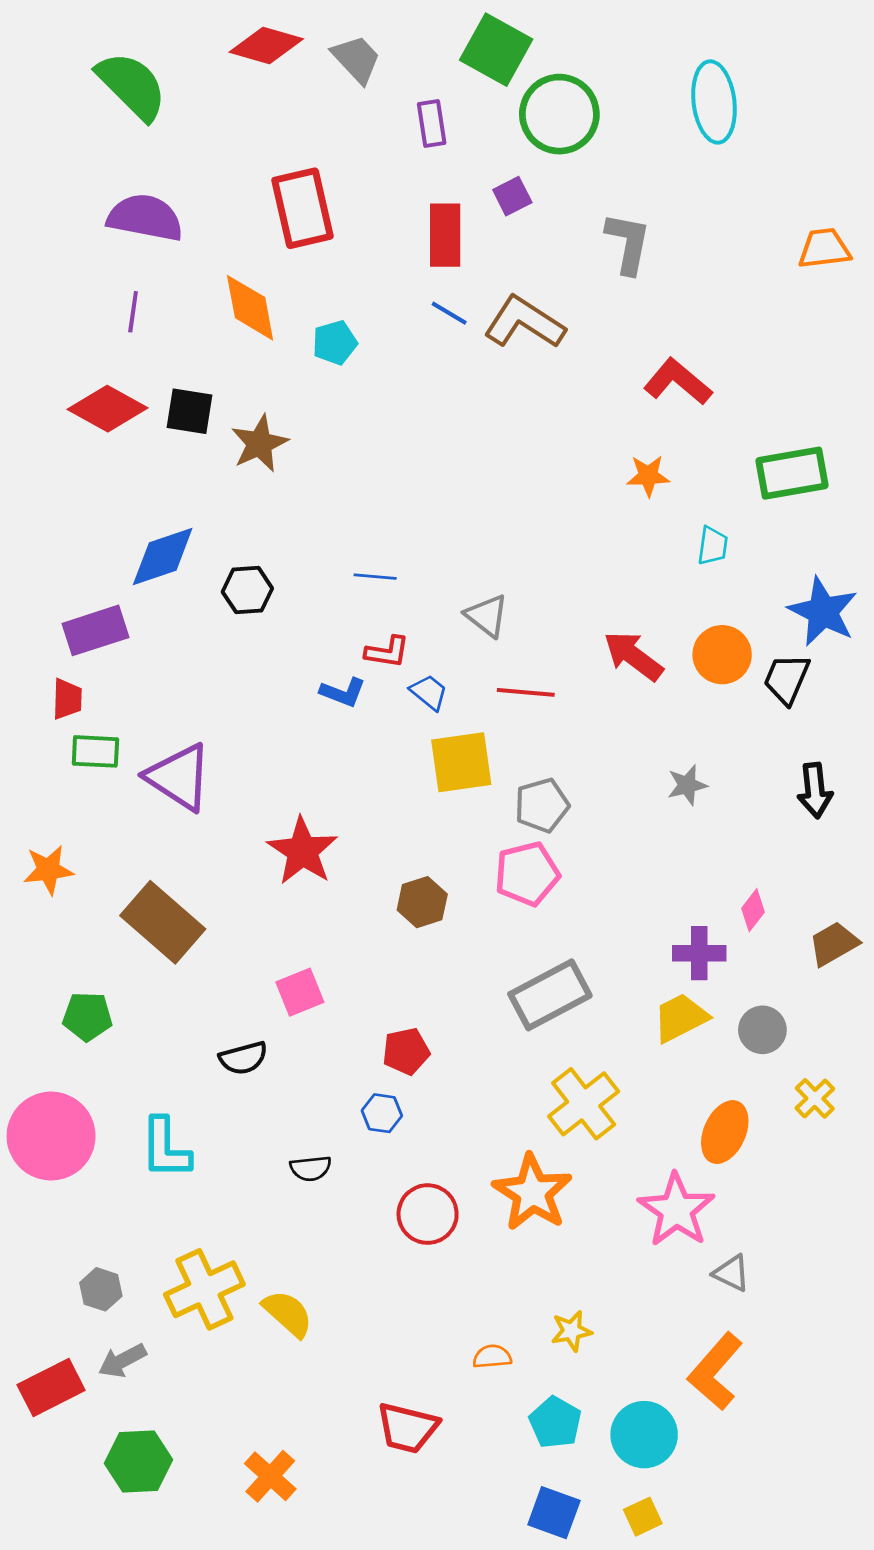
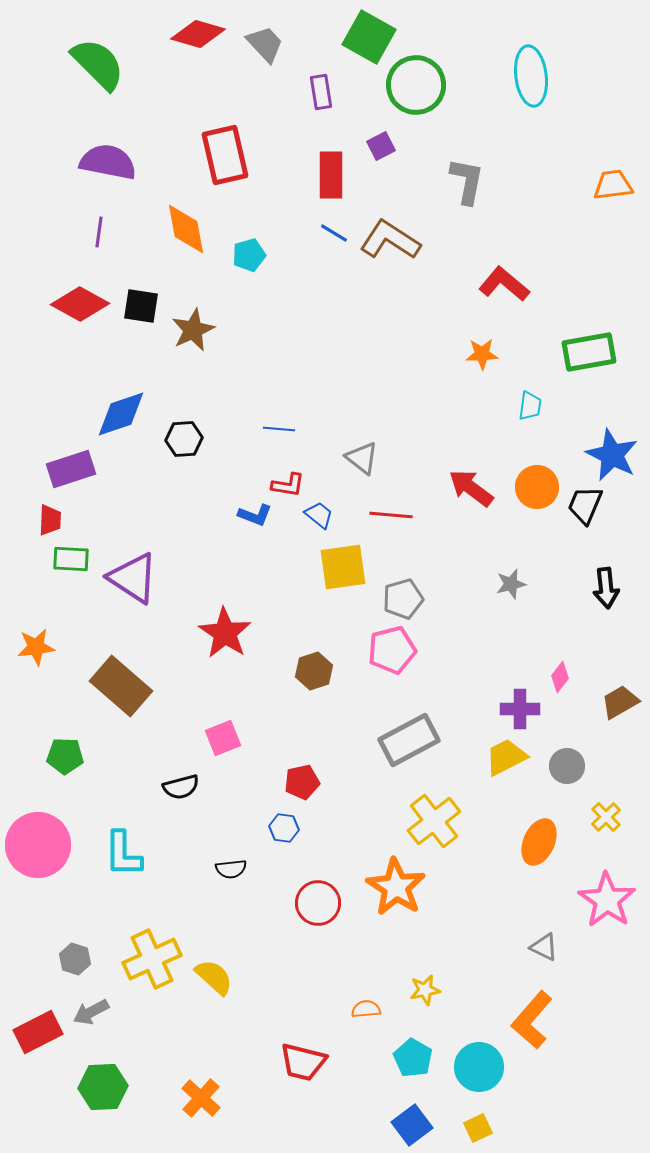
pink star: (676, 1210) -> (607, 900), moved
blue square: (554, 1513) -> (412, 1125), turned 33

